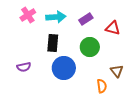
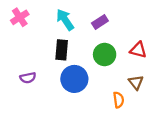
pink cross: (28, 15) -> (20, 17), moved
cyan arrow: (56, 17) -> (65, 20), turned -120
red triangle: (113, 28) -> (138, 50), moved

